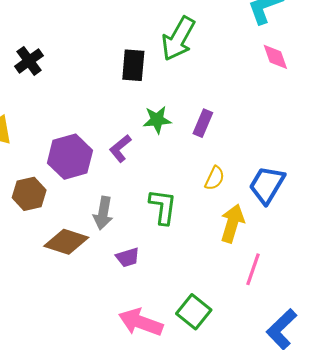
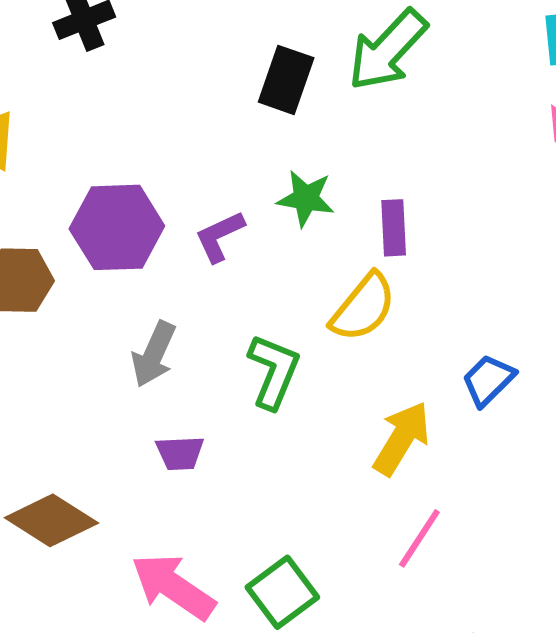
purple rectangle: (203, 123) -> (394, 228), turned -40
yellow semicircle: (215, 178) -> (363, 307), moved, size x1.5
blue trapezoid: (267, 185) -> (488, 380), size x0.7
brown diamond: (66, 242) -> (51, 520), moved

